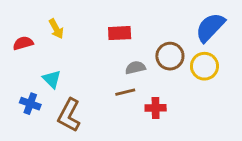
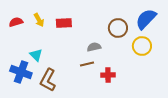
red rectangle: (120, 33) -> (64, 23), moved
red semicircle: (23, 43) -> (16, 22), moved
brown circle: (170, 56) -> (118, 28), moved
blue cross: (30, 104) -> (21, 72), size x1.5

